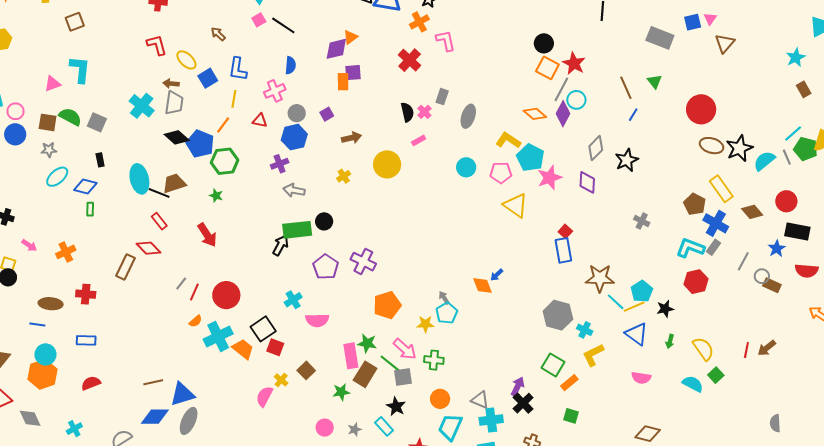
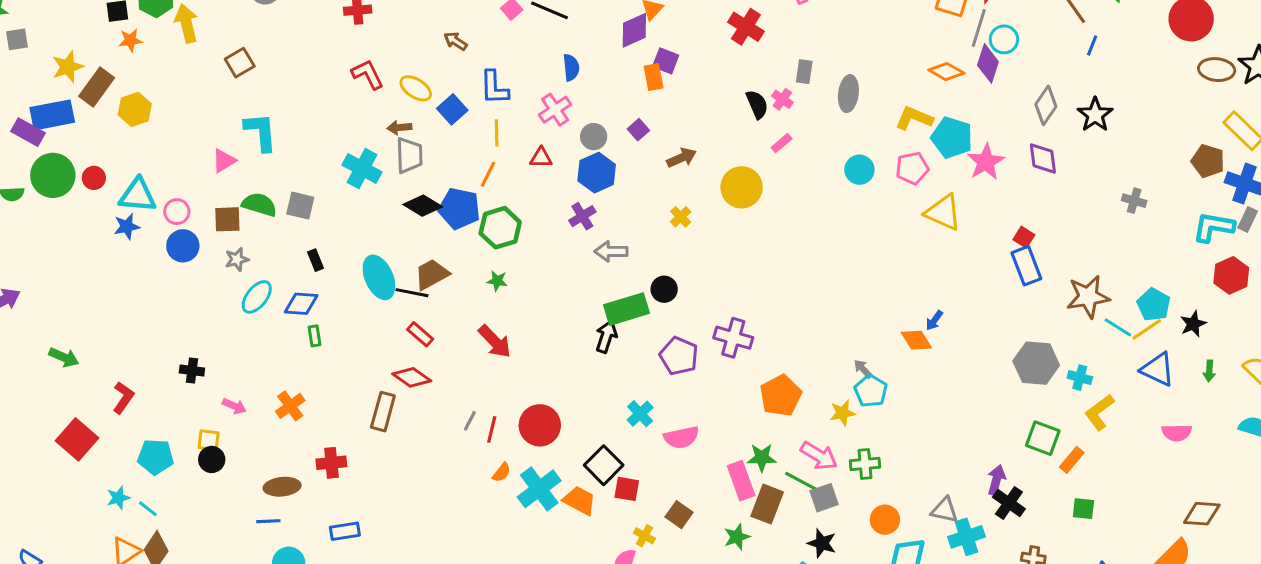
purple square: (353, 73) -> (666, 61), turned 36

